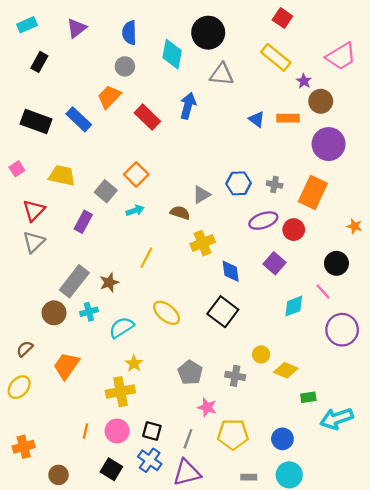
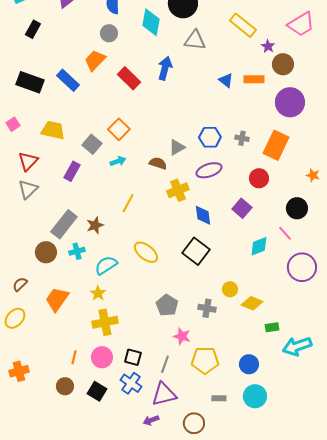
purple ellipse: (263, 221) -> (209, 170), moved
yellow star: (134, 363) -> (98, 293), moved
brown circle: (59, 475) -> (65, 386), moved

